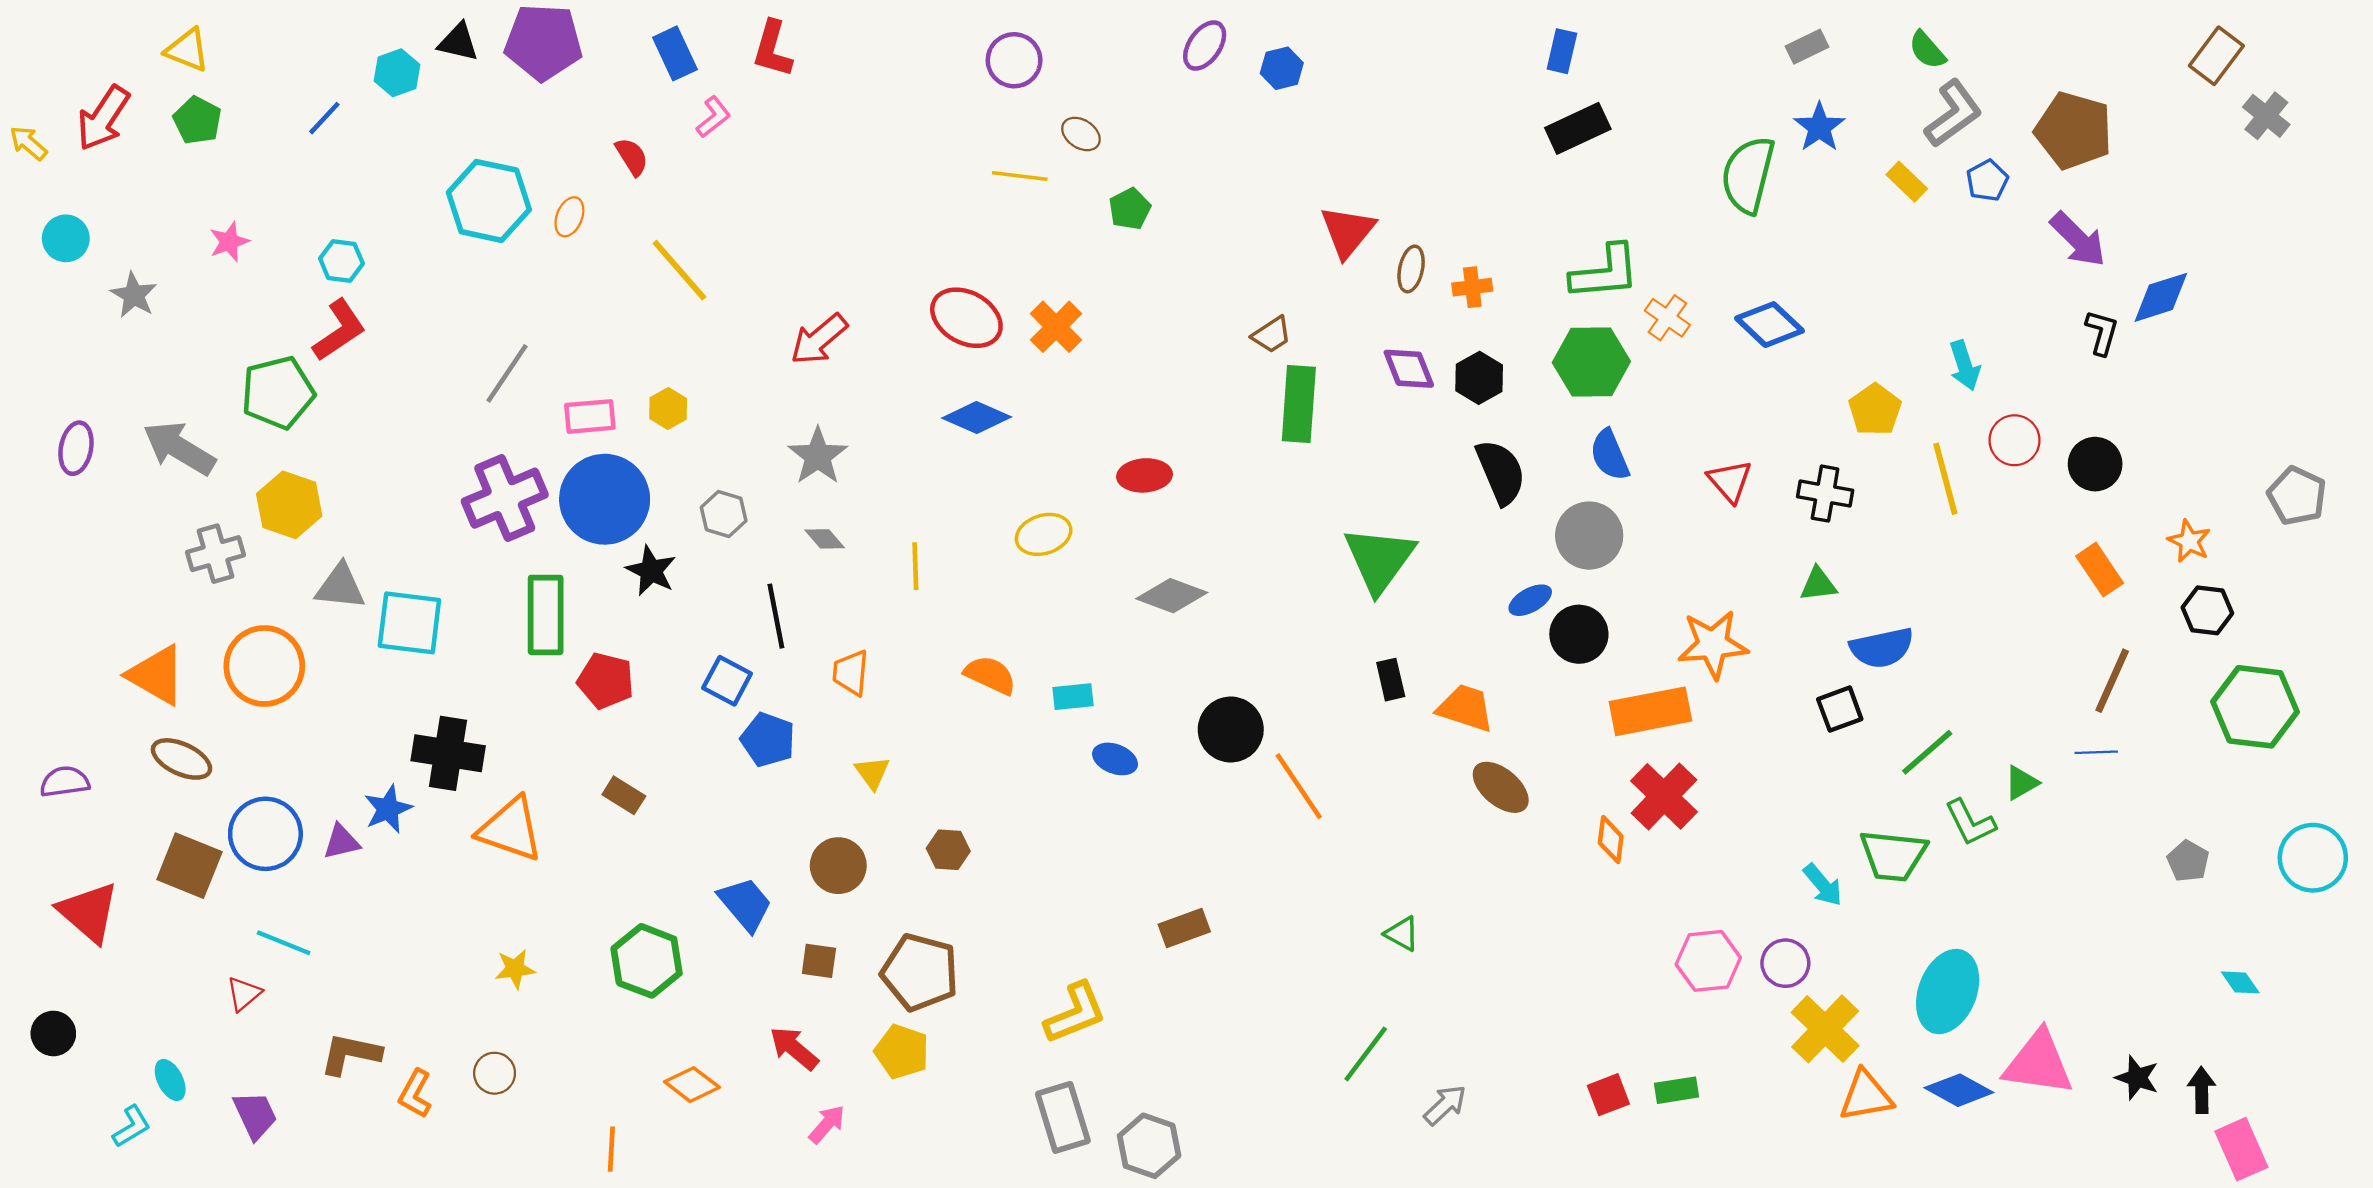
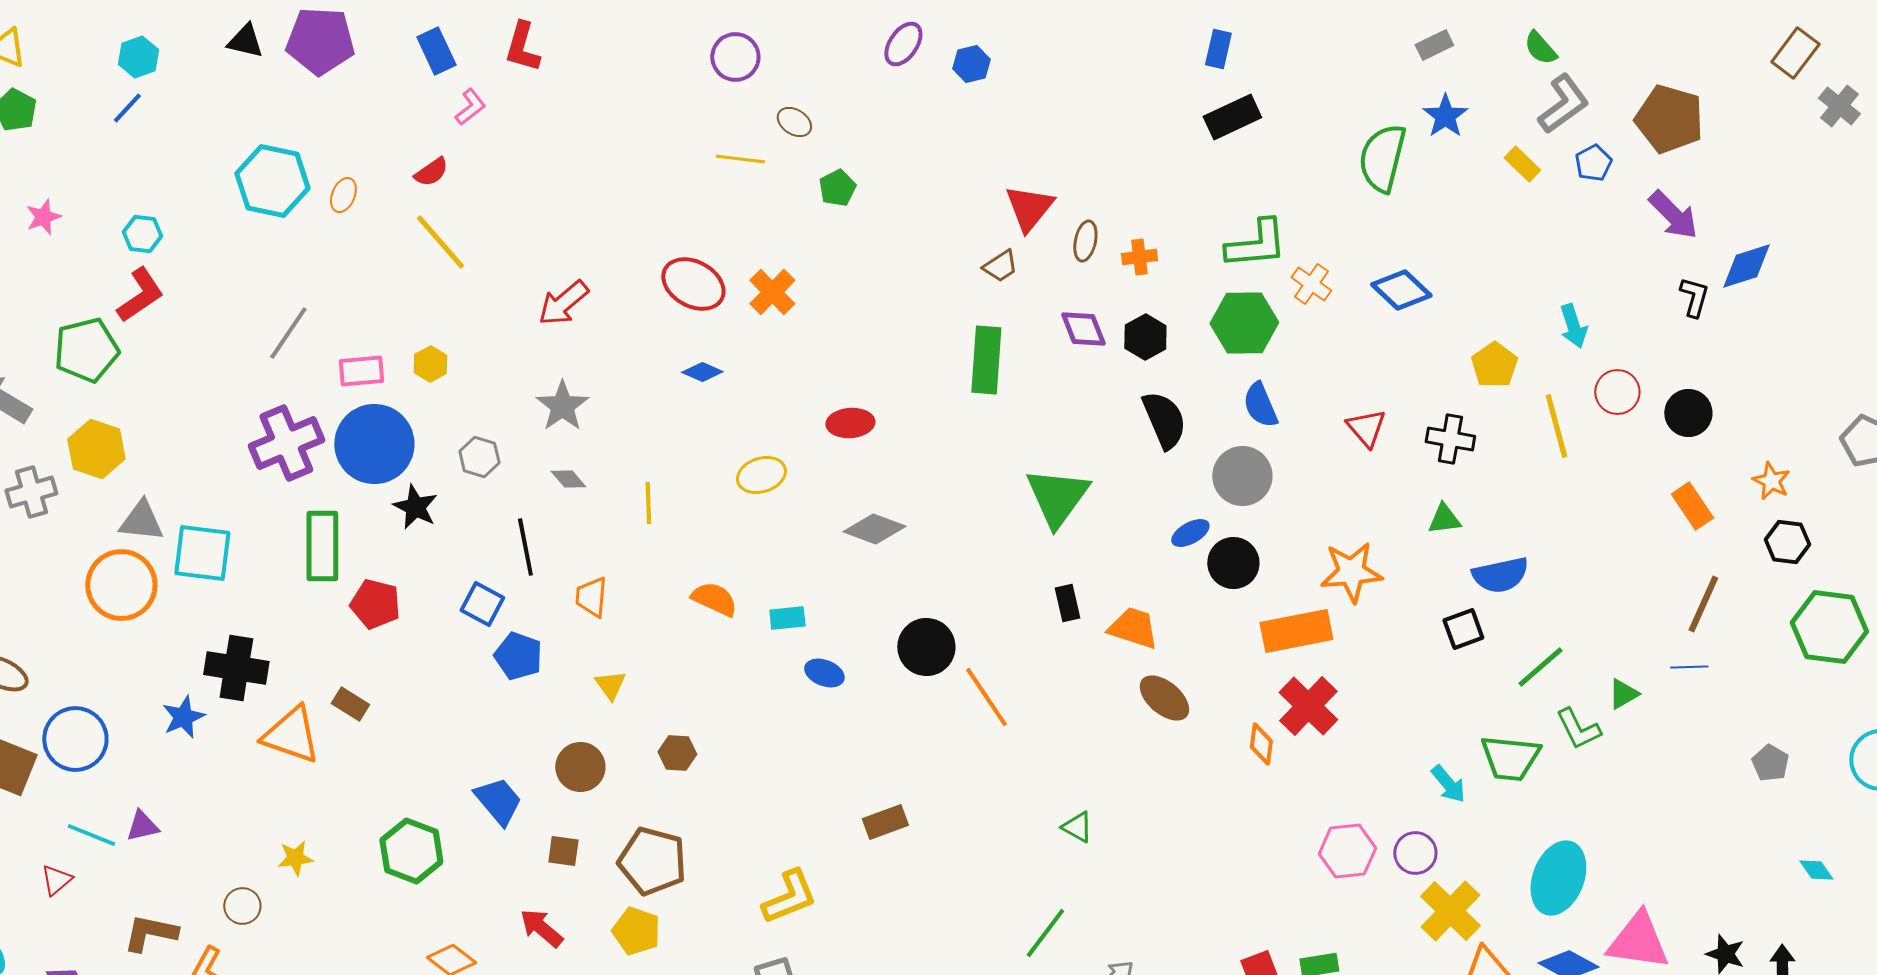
cyan hexagon: (397, 73) -> (138, 57), moved
red semicircle: (632, 157) -> (431, 172), moved, turned 87
brown trapezoid: (1272, 335) -> (1000, 266), moved
blue diamond: (977, 418) -> (702, 372), size x0.7
orange circle: (264, 666) -> (121, 585), moved
brown rectangle: (624, 795) -> (350, 704), moved
purple triangle: (341, 842) -> (142, 826), moved
brown circle: (495, 1073) -> (242, 906), moved

